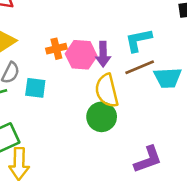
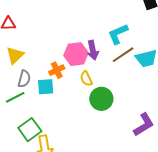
orange cross: (56, 49) -> (57, 70), moved
yellow semicircle: (107, 91) -> (86, 79), moved, size x0.6

